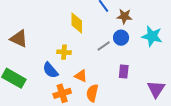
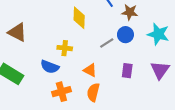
blue semicircle: (50, 70) -> (50, 67), turned -30
orange triangle: (81, 76) -> (90, 70), moved
purple triangle: (156, 89) -> (160, 70), moved

